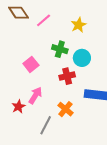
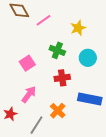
cyan circle: (82, 58) -> (88, 58), moved
red star: (18, 107) -> (10, 114), moved

